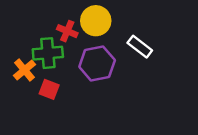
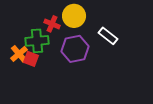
red square: (49, 89) -> (31, 59), moved

